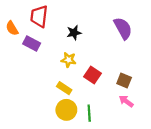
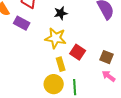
yellow star: (69, 60) -> (56, 38), size x1.5
yellow rectangle: (64, 88) -> (61, 64), moved, turned 40

